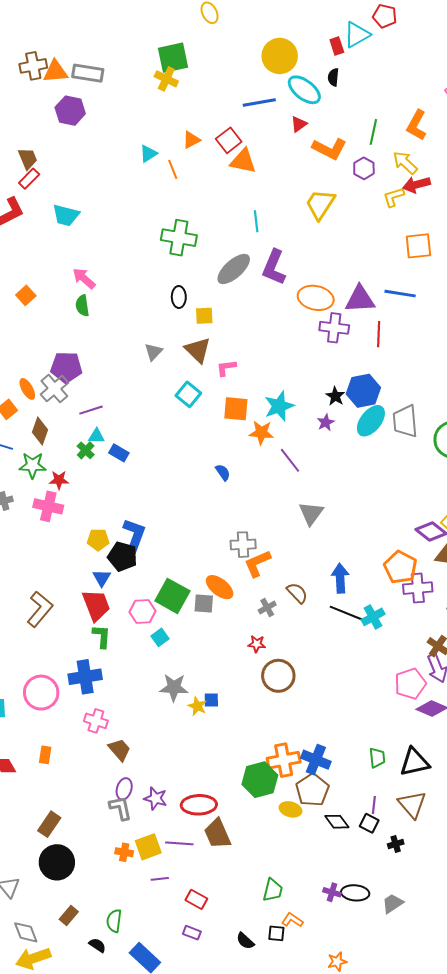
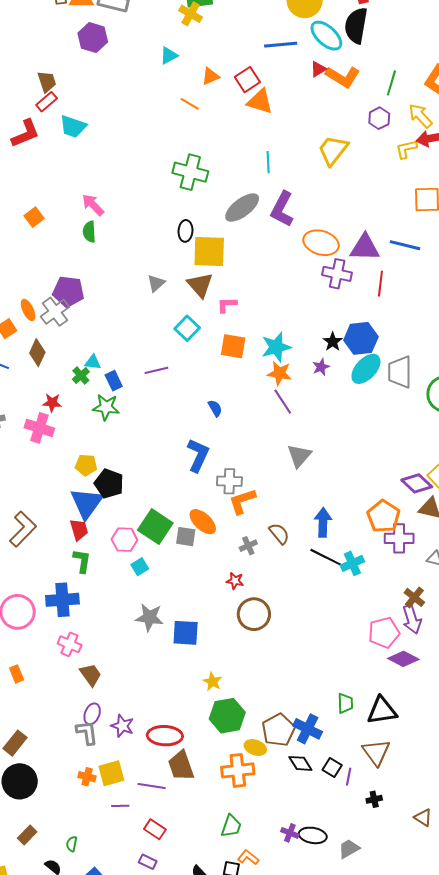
black semicircle: (333, 77) -> (356, 26), size x2.0
orange L-shape: (329, 149) -> (343, 77), moved
cyan triangle: (148, 154) -> (169, 55), moved
orange line: (173, 169) -> (190, 104), turned -42
cyan trapezoid: (66, 215) -> (73, 126), moved
yellow square: (204, 316) -> (209, 252), size x1.8
purple line: (91, 410) -> (156, 370), moved
orange star: (261, 433) -> (279, 373), moved
blue rectangle: (119, 453) -> (114, 381), turned 30
green star: (33, 465) -> (106, 407), moved
blue L-shape: (134, 535) -> (198, 455), moved
blue triangle: (102, 578) -> (87, 503), size x1.8
red trapezoid: (96, 605) -> (79, 530), size x0.7
blue square: (211, 700) -> (186, 633), size x1.8
yellow star: (197, 706) -> (212, 682), moved
orange rectangle: (45, 755) -> (17, 674), turned -36
orange cross: (284, 760) -> (238, 770), moved
blue cross: (316, 760) -> (308, 729), moved
purple line: (374, 805) -> (349, 777), moved
purple line: (179, 843) -> (152, 786), moved
black cross: (396, 844) -> (374, 799), moved
green semicircle: (114, 921) -> (72, 844), size x0.7

